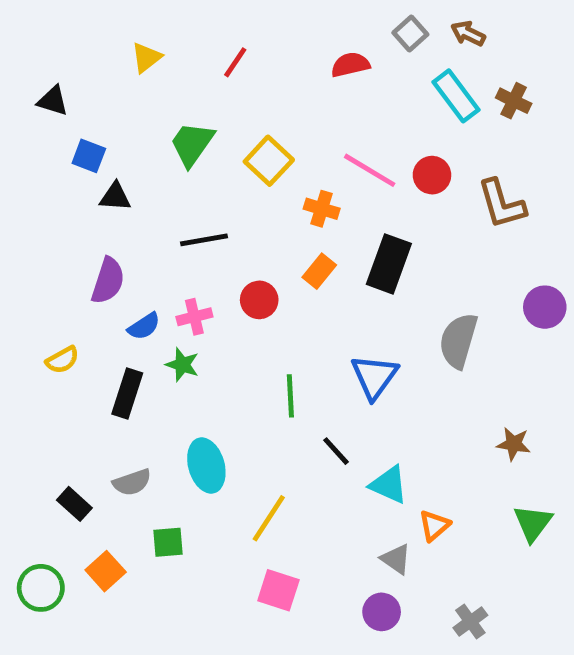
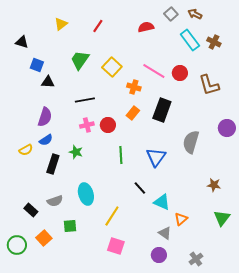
pink cross: (194, 317) -> (87, 125), moved
blue semicircle: (144, 326) -> (46, 140), moved
green line: (290, 396) -> (121, 155), moved

